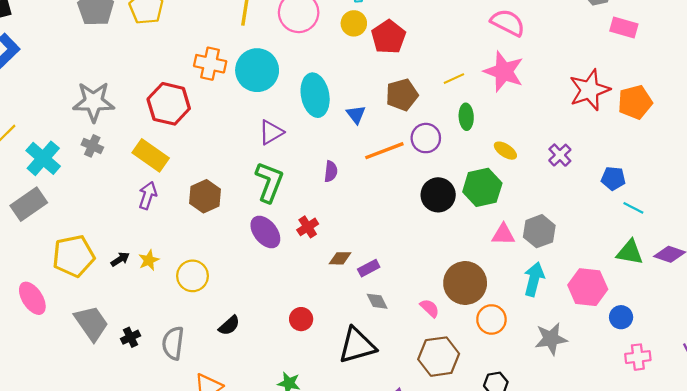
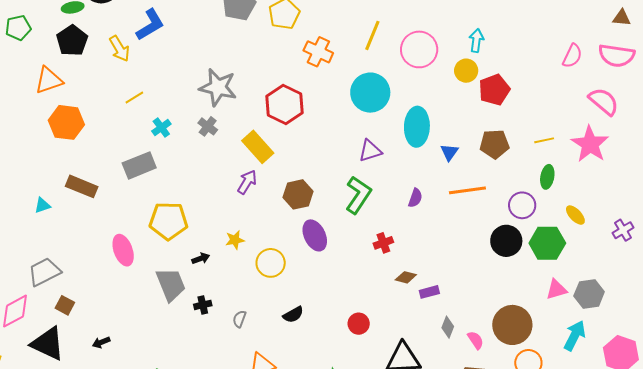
orange cross: (210, 64) -> (318, 52), moved
purple circle: (426, 138) -> (522, 205), moved
cyan cross: (43, 158) -> (161, 128), size x0.6
purple ellipse: (265, 232) -> (315, 235), moved
pink triangle: (503, 234) -> (556, 289), turned -30
black arrow: (120, 259) -> (201, 258), moved
gray diamond: (377, 301) -> (448, 327), moved, turned 35
gray semicircle: (173, 343) -> (239, 319), size x0.6

